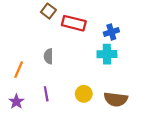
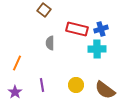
red rectangle: (74, 23) -> (77, 29), moved
gray semicircle: (48, 56) -> (50, 43), moved
brown semicircle: (116, 99) -> (105, 90), turned 30

